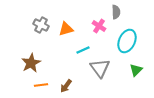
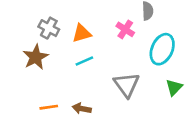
cyan line: (83, 50) -> (84, 61), moved
brown star: (31, 63) -> (36, 57), moved
brown arrow: (66, 86) -> (82, 109), turned 64

